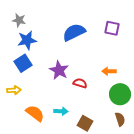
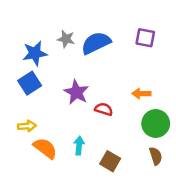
gray star: (19, 20) -> (66, 39), moved
yellow arrow: (14, 90) -> (27, 126), moved
cyan arrow: (61, 111) -> (79, 146), turned -88

